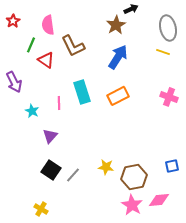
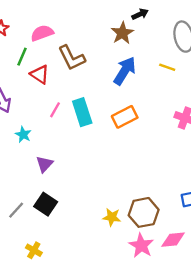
pink semicircle: (48, 25) -> (42, 33), turned 78
yellow line: (163, 52) -> (167, 67), moved
pink line: (59, 103) -> (55, 110), moved, turned 32
yellow star: (106, 167) -> (112, 217), moved
gray line: (73, 175) -> (16, 210), moved

